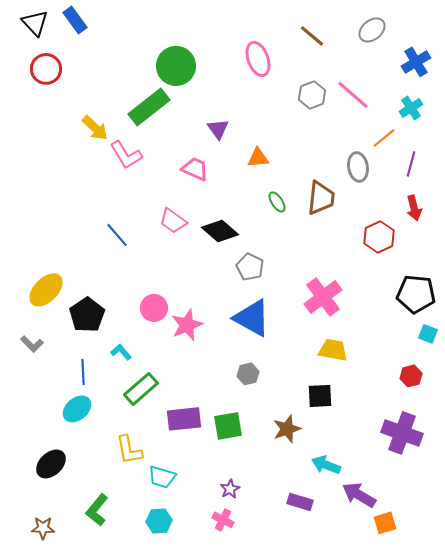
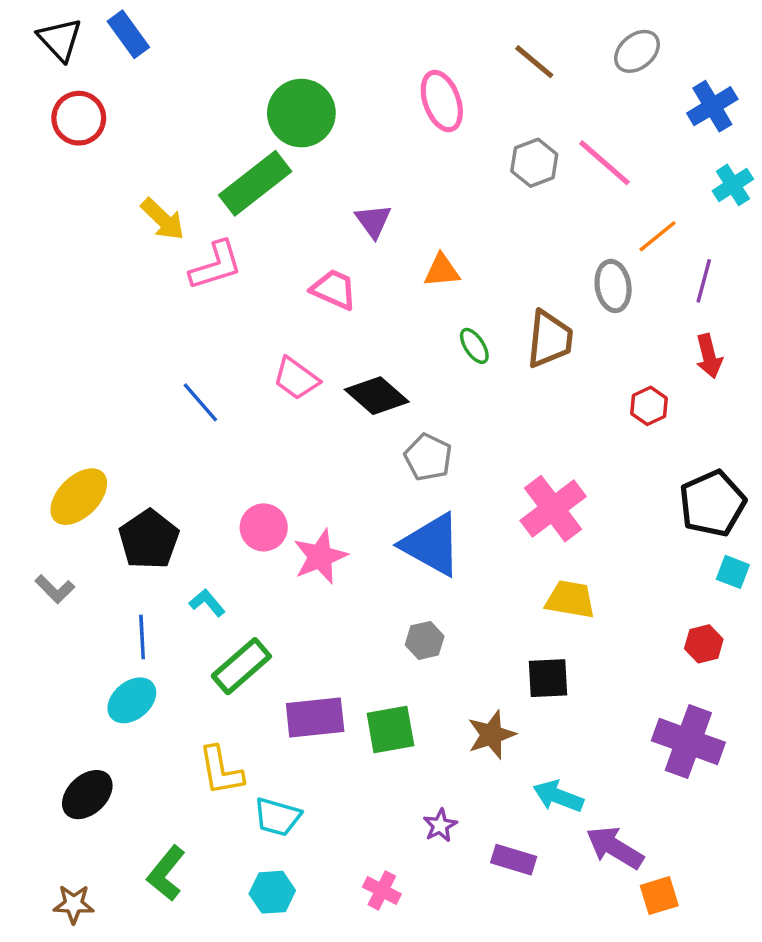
cyan cross: (411, 108) -> (733, 185), moved
pink L-shape: (126, 155) -> (216, 265), turned -76
red hexagon: (379, 237) -> (649, 406), size x0.7
black pentagon: (416, 294) -> (712, 503), turned -30
purple star: (230, 489) -> (440, 825), moved

